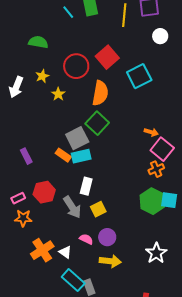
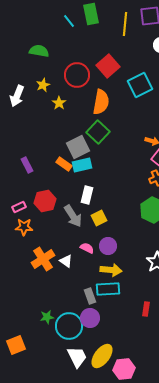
cyan rectangle: (73, 280) -> (108, 289), moved, turned -45

